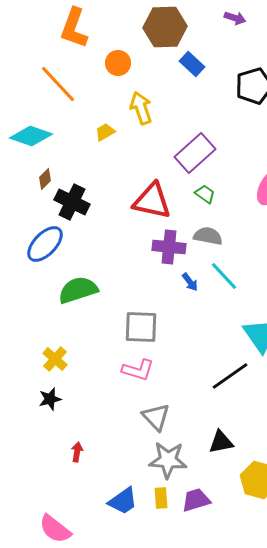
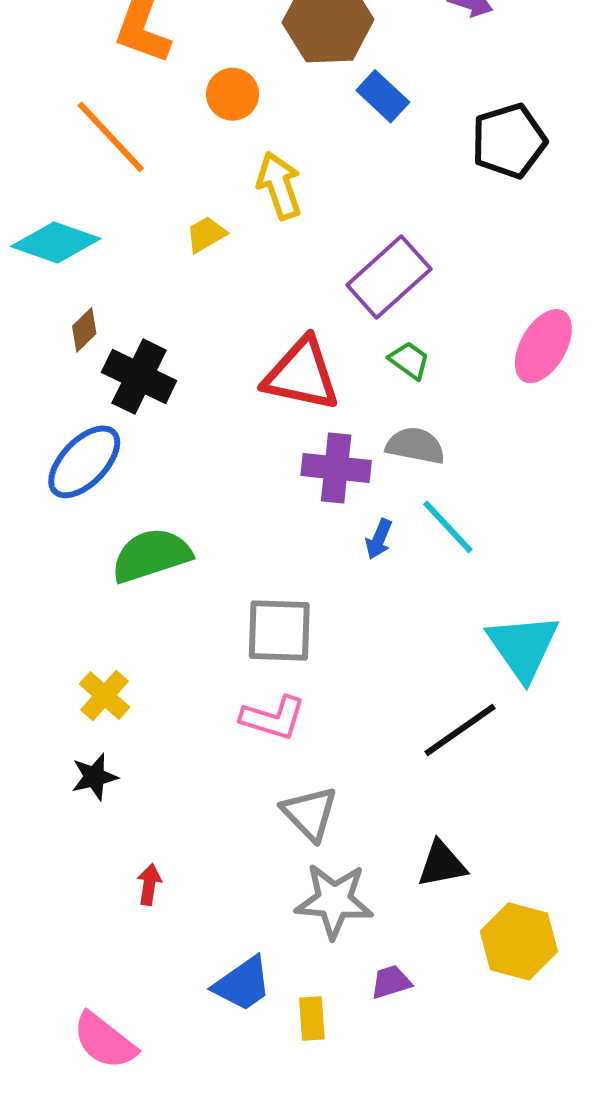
blue arrow: (190, 282) -> (379, 539), turned 60
yellow rectangle: (161, 498) -> (312, 1019), moved
purple trapezoid: (196, 500) -> (391, 982), size x0.7

